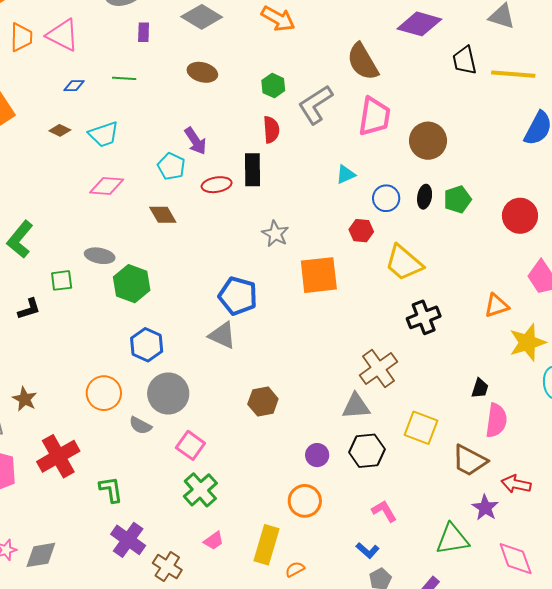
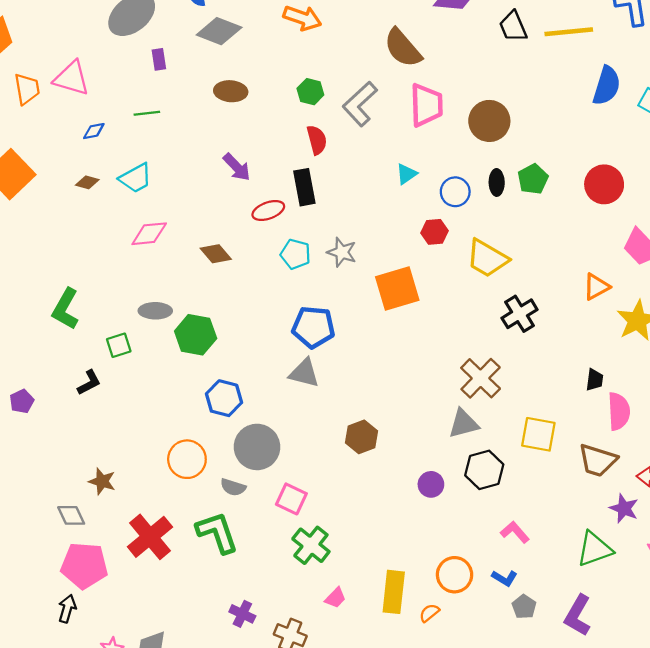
cyan pentagon: (171, 166) -> (295, 254), moved
green L-shape: (111, 490) -> (217, 533), moved, size x1.5
orange circle: (305, 501) -> (455, 575), moved
purple cross: (128, 540) -> (242, 614), size x0.7

